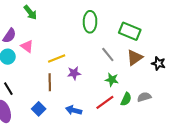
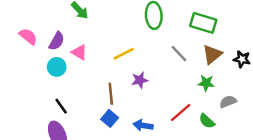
yellow line: (57, 59) -> (124, 54), moved
green star: (112, 80) -> (206, 83), moved
green semicircle: (126, 99) -> (207, 121), moved, turned 112
blue square: (39, 109) -> (110, 118), moved

